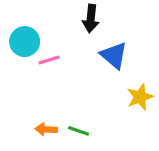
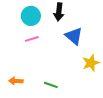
cyan circle: (25, 42) -> (31, 16), moved
orange arrow: (46, 129) -> (16, 81), moved

